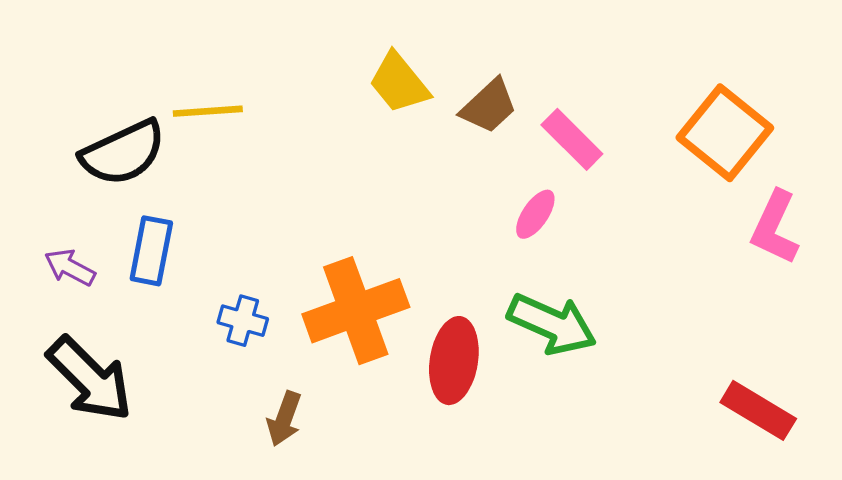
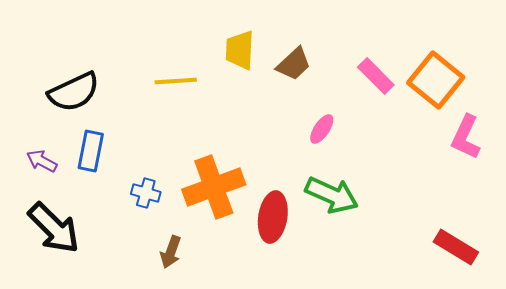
yellow trapezoid: (399, 83) -> (240, 50), turned 42
yellow line: (208, 111) -> (176, 81), moved
pink rectangle: (572, 139) -> (376, 76), moved

